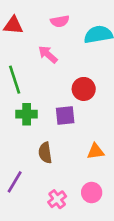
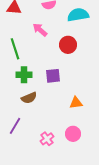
red circle: (84, 89) -> (68, 45), moved
brown semicircle: (45, 153) -> (29, 98), moved, turned -105

